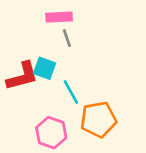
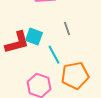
gray line: (67, 38) -> (67, 29), moved

